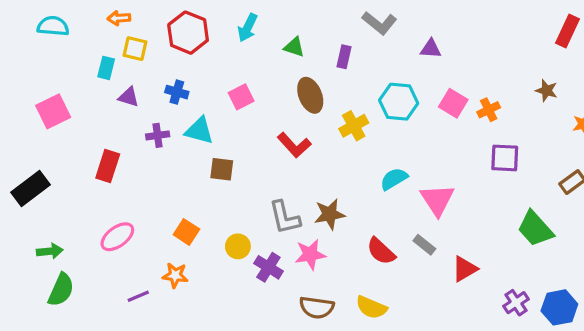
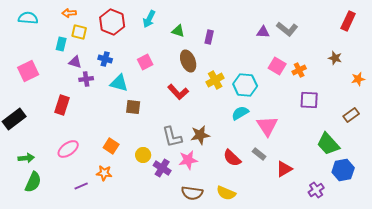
gray L-shape: (379, 23) -> (287, 29), moved
cyan hexagon: (399, 102) -> (245, 85), moved
purple cross: (158, 135) -> (86, 79), moved
blue hexagon: (559, 307) -> (343, 170), moved

